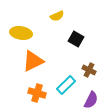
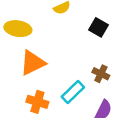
black square: (76, 39) -> (98, 27), moved

